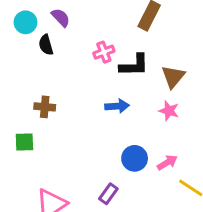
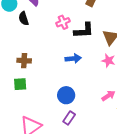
green square: (24, 142) -> (20, 84), moved
blue circle: (135, 158) -> (66, 95), moved

